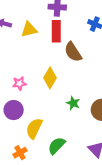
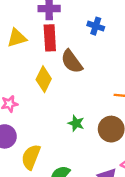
yellow diamond: (50, 78) -> (44, 79), moved

